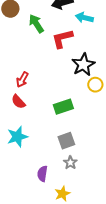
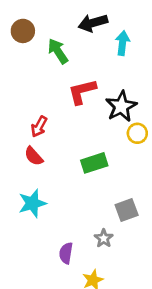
cyan arrow: (84, 18) -> (123, 43), turned 84
red L-shape: (62, 39) -> (82, 92), moved
gray square: (66, 141) -> (127, 210), moved

